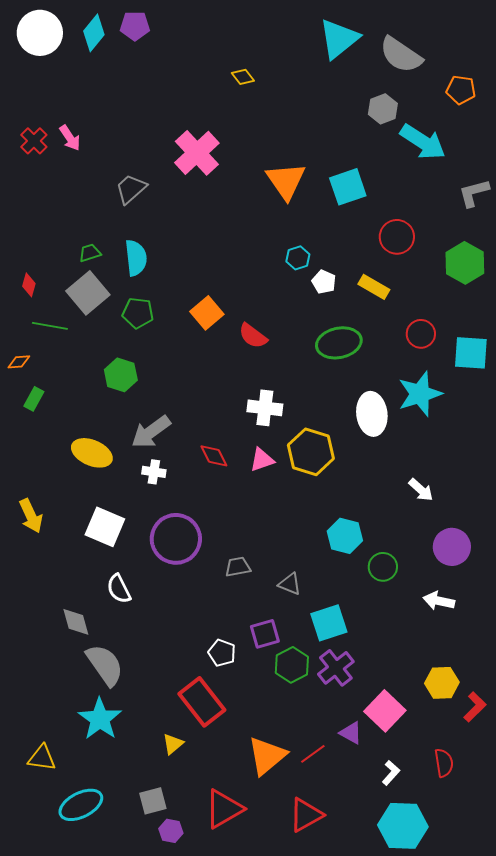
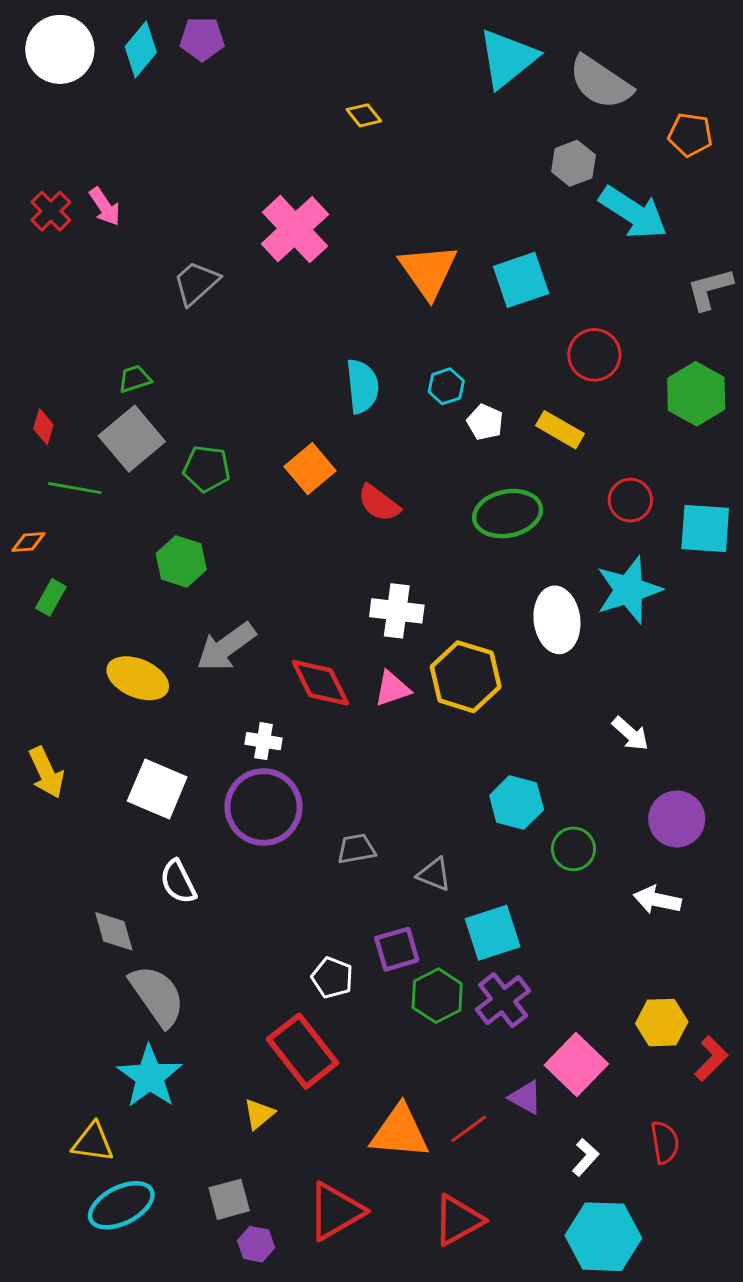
cyan semicircle: (136, 258) -> (362, 386), moved
red diamond: (214, 456) -> (320, 683), size x1.4
white cross: (154, 472) -> (264, 741), moved
orange triangle: (267, 756) -> (400, 1132), turned 45
yellow triangle: (42, 758) -> (93, 1142), moved

